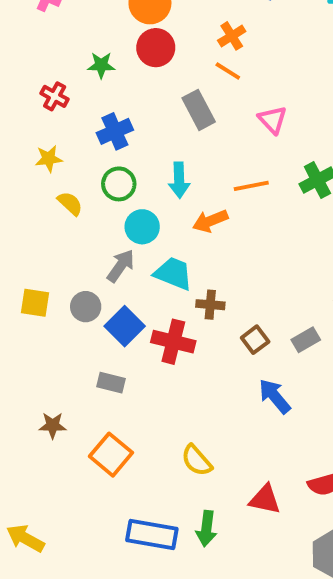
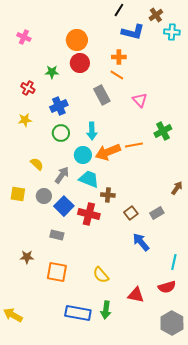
orange cross: (232, 36) -> (119, 57), turned 32
orange line: (251, 186) -> (134, 145), moved
yellow semicircle: (70, 203) -> (37, 164), moved
orange arrow: (210, 221) -> (108, 152), size x1.4
cyan circle: (142, 227) -> (83, 155), moved
orange square: (111, 455) -> (57, 272), turned -30

